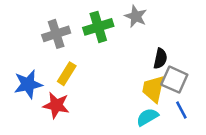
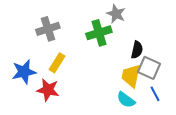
green cross: (98, 27) -> (99, 33), moved
cyan semicircle: (147, 117) -> (126, 100), turned -114

